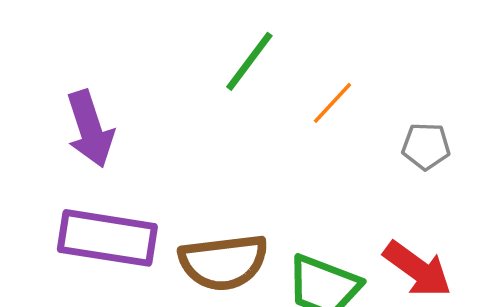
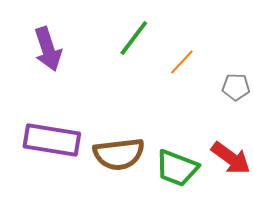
purple arrow: (90, 129) -> (48, 49), moved

